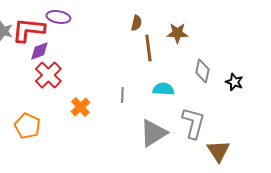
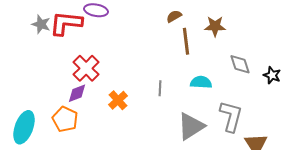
brown semicircle: (136, 23) -> (174, 16), turned -133
purple diamond: (39, 51) -> (77, 93), moved
gray diamond: (202, 71) -> (240, 64), turned -30

